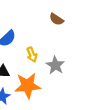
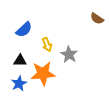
brown semicircle: (56, 19) -> (97, 19), moved

